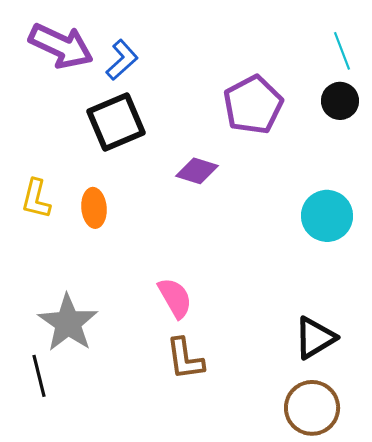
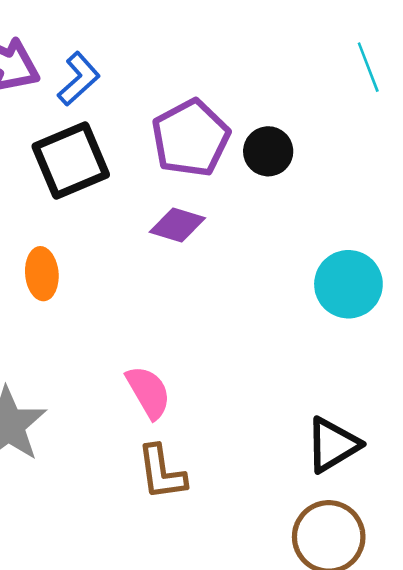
black circle: (340, 101) -> (268, 151), moved
purple pentagon: (253, 105) -> (191, 138), moved

